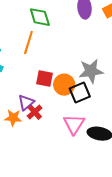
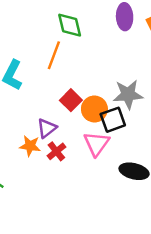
red square: (44, 78) -> (71, 100), turned 30
red cross: (35, 112) -> (56, 151), moved
pink triangle: (74, 124) -> (97, 144), moved

